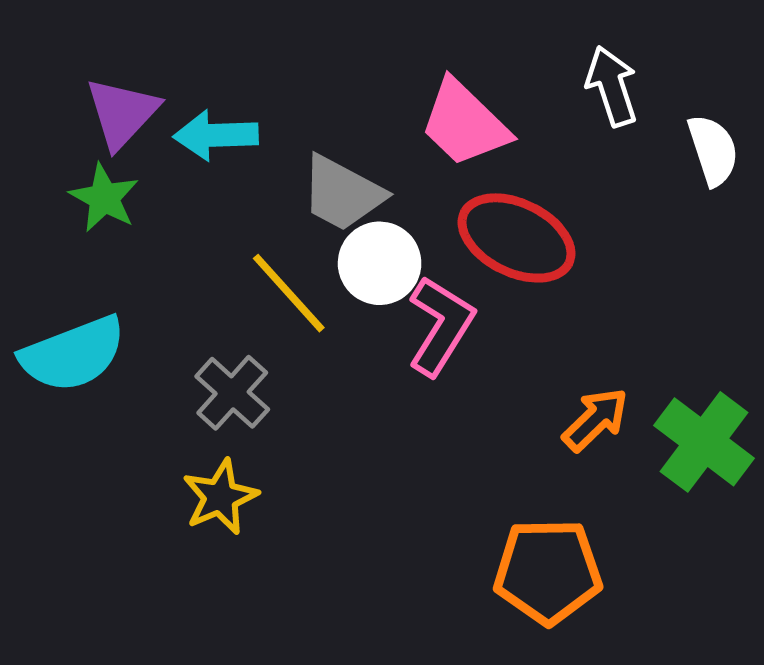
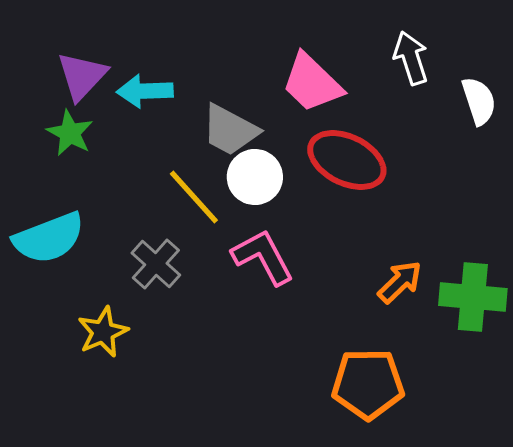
pink L-shape: (441, 326) -> (263, 257), moved, turned -60
green cross: (704, 442) -> (473, 297), turned -32
yellow star: (220, 497) -> (103, 332), moved

